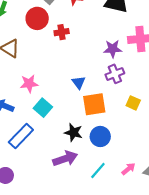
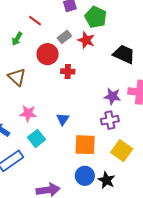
blue triangle: (79, 82) -> (63, 119), moved
yellow square: (133, 103) -> (122, 151), size x1.5
black star: (73, 133) -> (106, 180), moved

